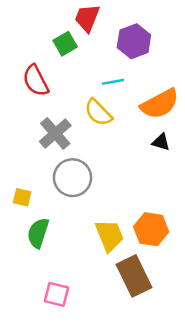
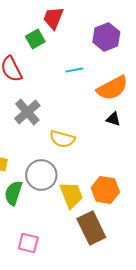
purple hexagon: (134, 41) -> (106, 37), moved
yellow semicircle: (98, 113) -> (62, 139), moved, turned -30
gray circle: (72, 178) -> (41, 175), moved

